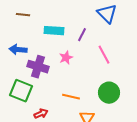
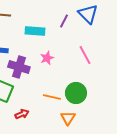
purple line: (82, 35) -> (64, 21), moved
green circle: (109, 93) -> (76, 93), moved

